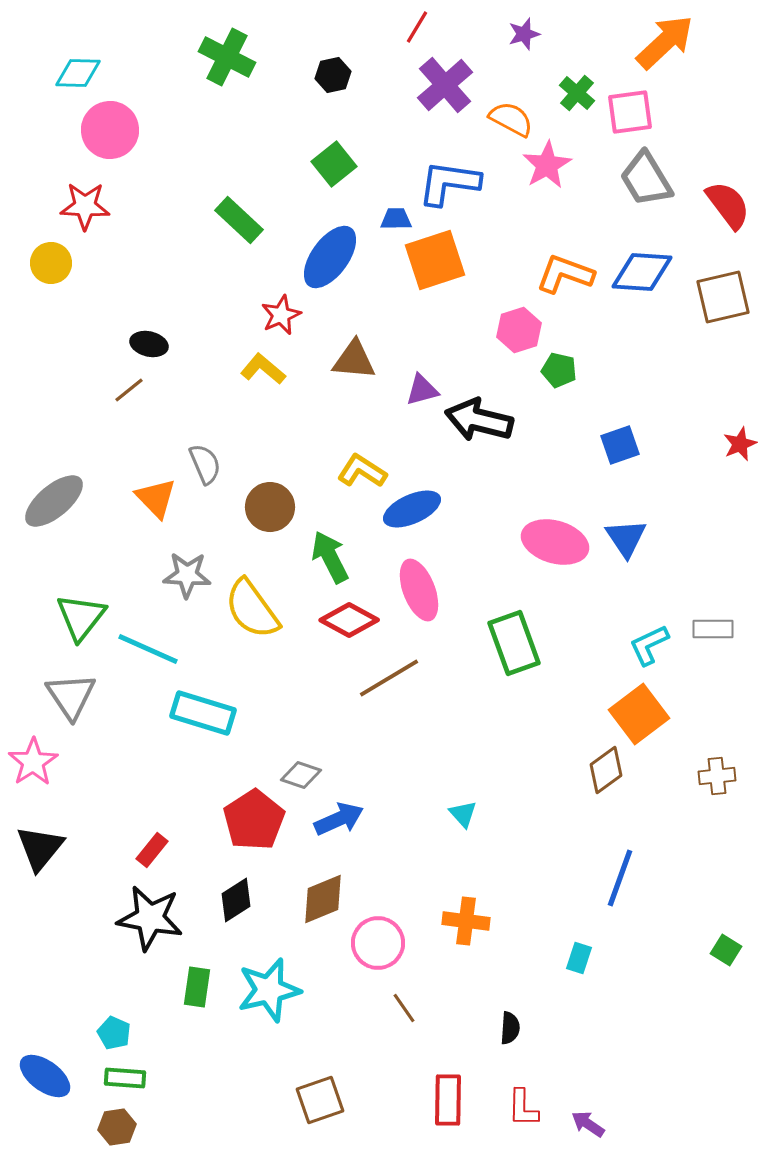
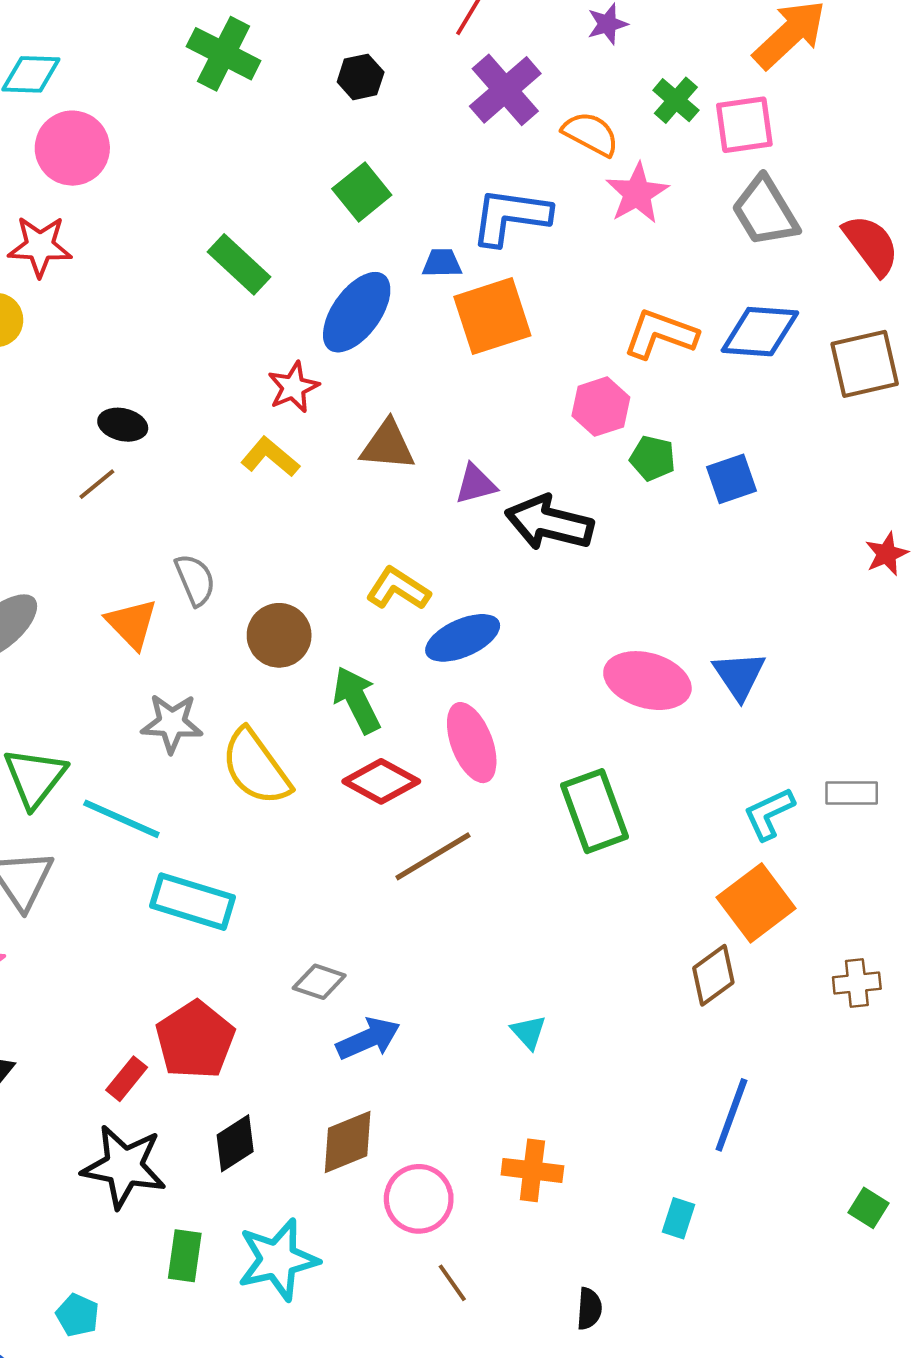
blue square: (620, 445) -> (731, 479), moved
red pentagon: (254, 820) -> (195, 1040), moved

